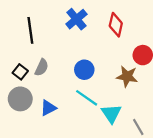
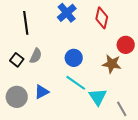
gray circle: (20, 99) -> (17, 97), moved

